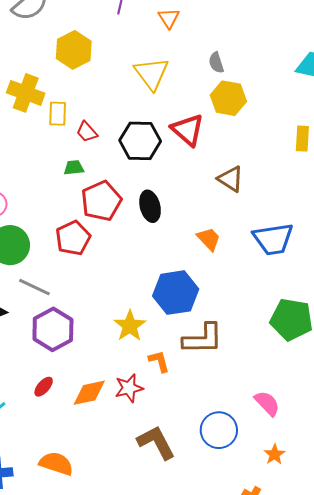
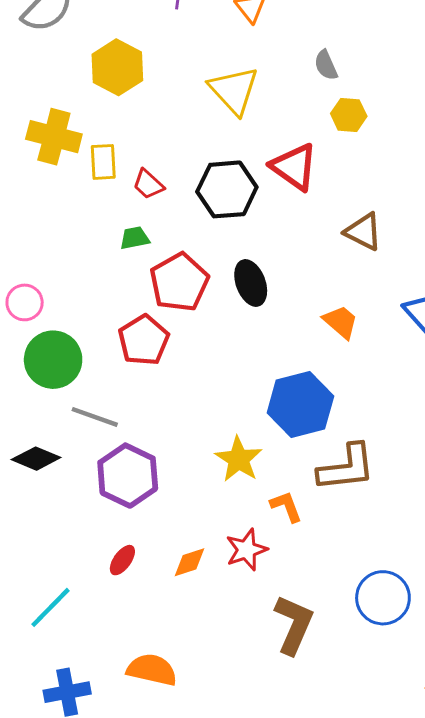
yellow hexagon: (228, 98) -> (349, 115), size x0.7
orange diamond: (89, 393) -> (189, 562), size x0.7
brown L-shape: (156, 442) -> (294, 625), turned 57

